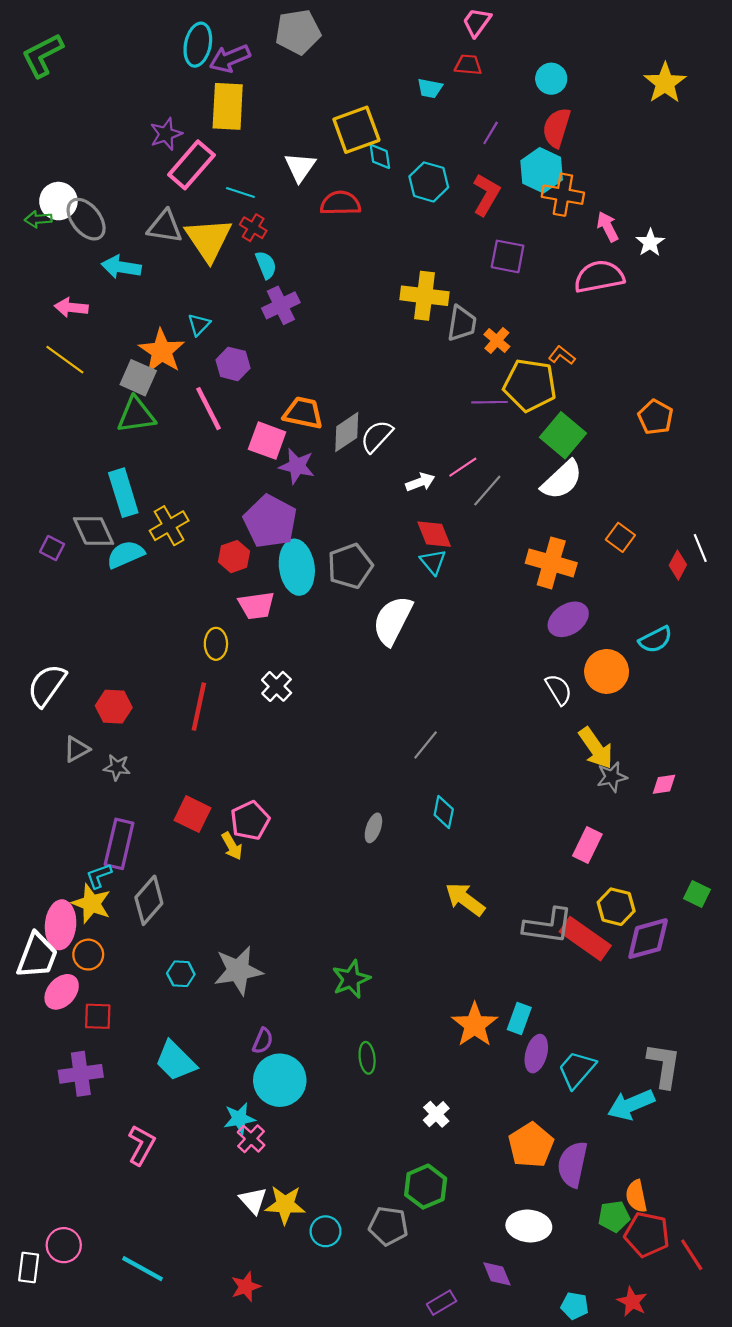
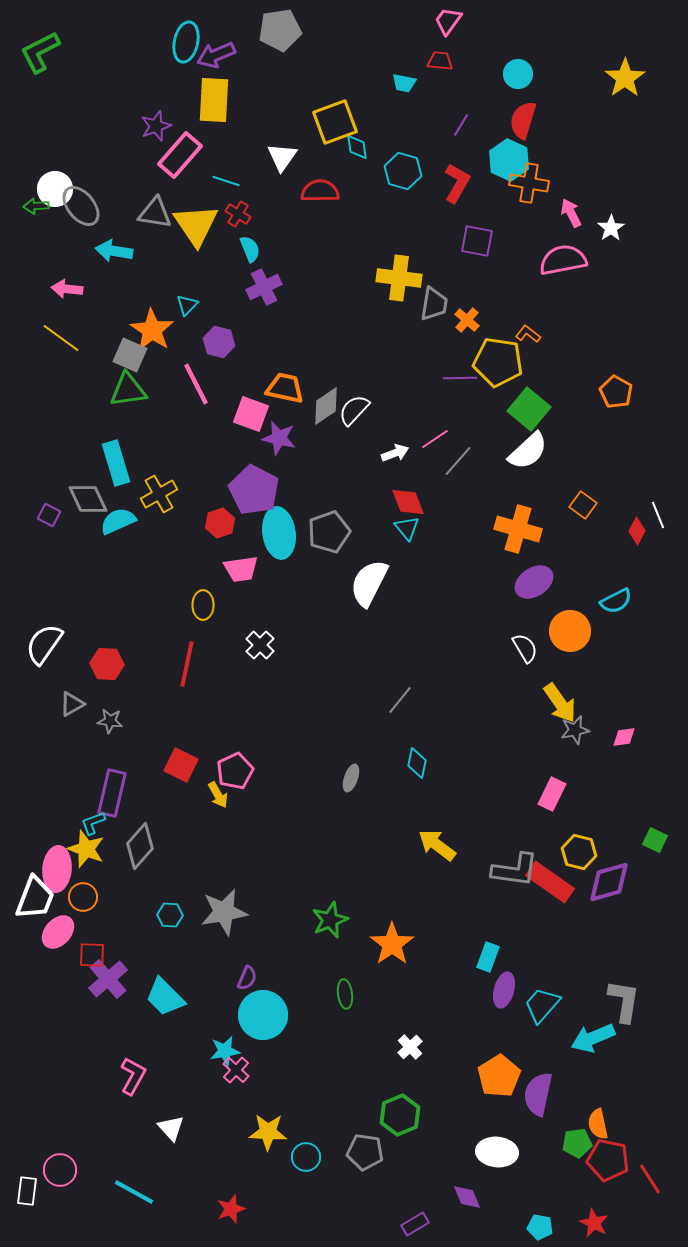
orange star: (475, 1025) -> (392, 944), moved
purple cross: (81, 1074) -> (108, 979), moved, turned -33
white triangle: (253, 1200) -> (171, 1128), moved

